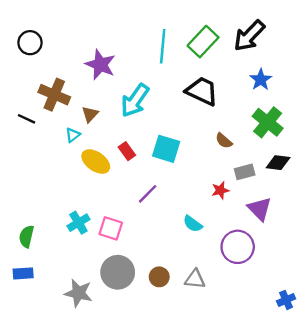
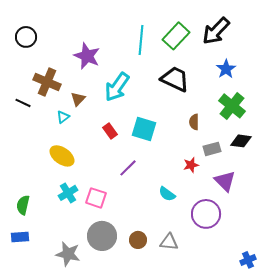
brown semicircle: (224, 141) -> (194, 122), turned 49
yellow ellipse: (96, 162) -> (62, 156), moved

